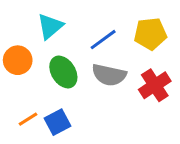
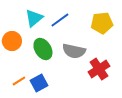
blue line: (103, 40) -> (60, 20), moved
red cross: (155, 85) -> (99, 69), moved

